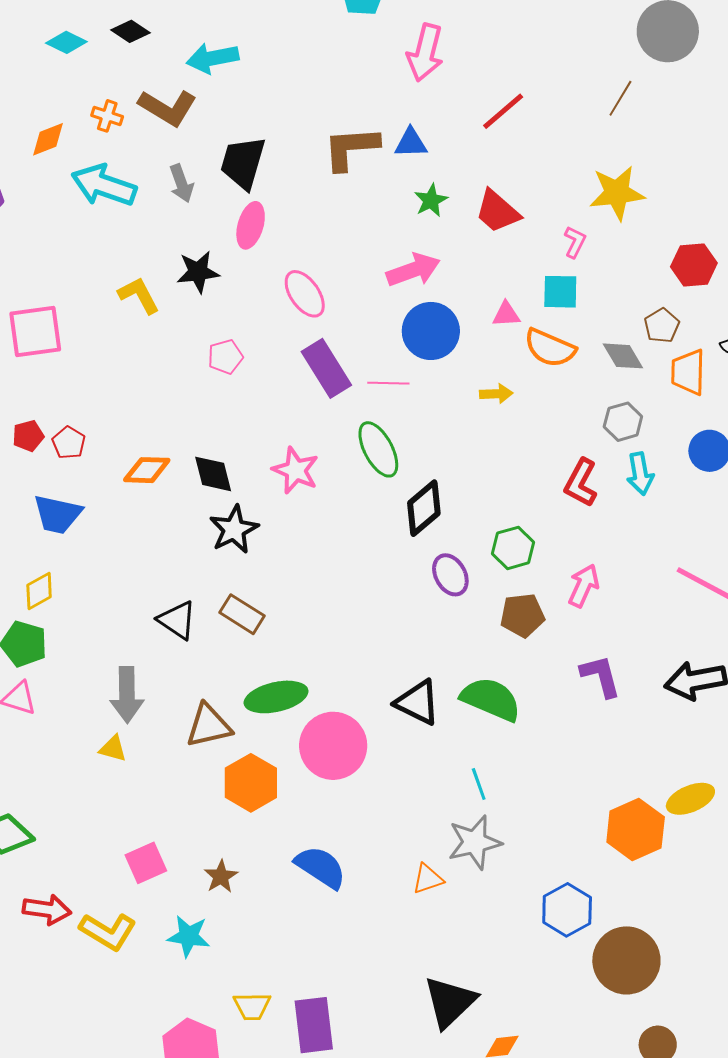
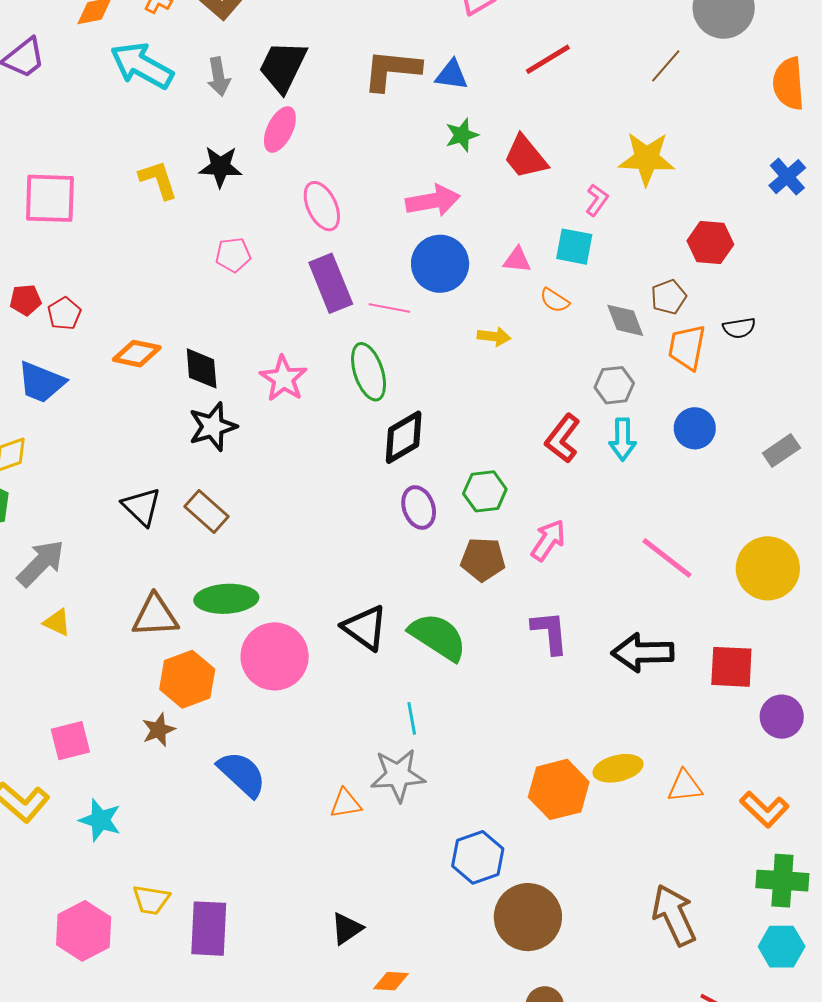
orange semicircle: (550, 348) -> (555, 300), size x0.6
gray arrow: (127, 695) -> (41, 563), moved, turned -144
brown star: (221, 877) -> (158, 730), moved
black triangle: (450, 1002) -> (347, 929), size x0.6

